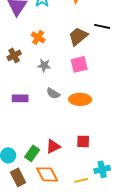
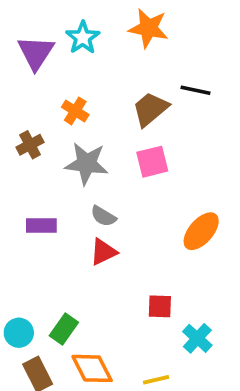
gray star: (44, 65) -> (86, 164), size x1.6
orange ellipse: (80, 99) -> (201, 231), moved, turned -50
red triangle: (53, 146) -> (103, 252), moved
cyan cross: (102, 169) -> (197, 338), moved, turned -35

